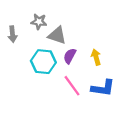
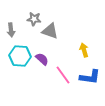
purple semicircle: (70, 56) -> (42, 59), moved, turned 104
cyan hexagon: (43, 62) -> (20, 56), moved

